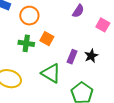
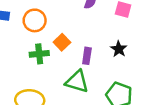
orange square: (47, 39) -> (62, 42), turned 32
purple rectangle: (72, 57) -> (87, 56), moved

